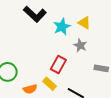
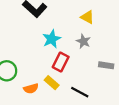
cyan star: (62, 27) -> (52, 39), moved

